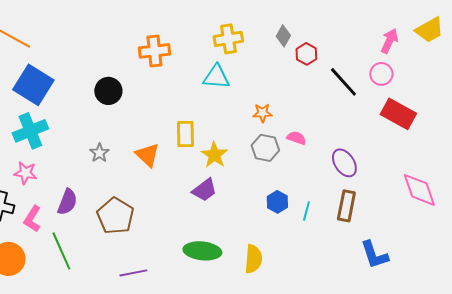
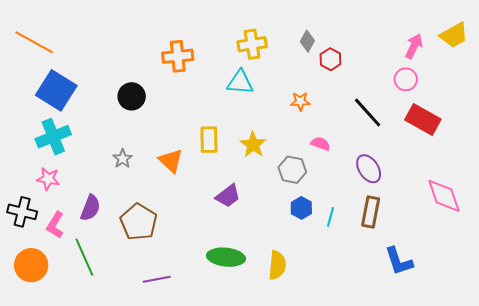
black line: (343, 82) -> (368, 112), moved
orange star: (262, 113) -> (300, 101), moved
gray hexagon: (265, 148) -> (292, 170), moved
yellow star: (214, 155) -> (253, 145), moved

